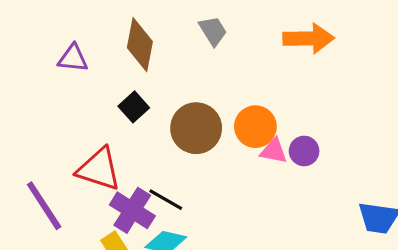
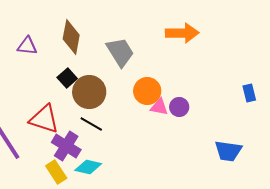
gray trapezoid: (213, 31) -> (120, 52), moved, size x1.5
brown circle: (196, 128) -> (89, 92), moved
black line: (166, 200) -> (91, 124), moved

